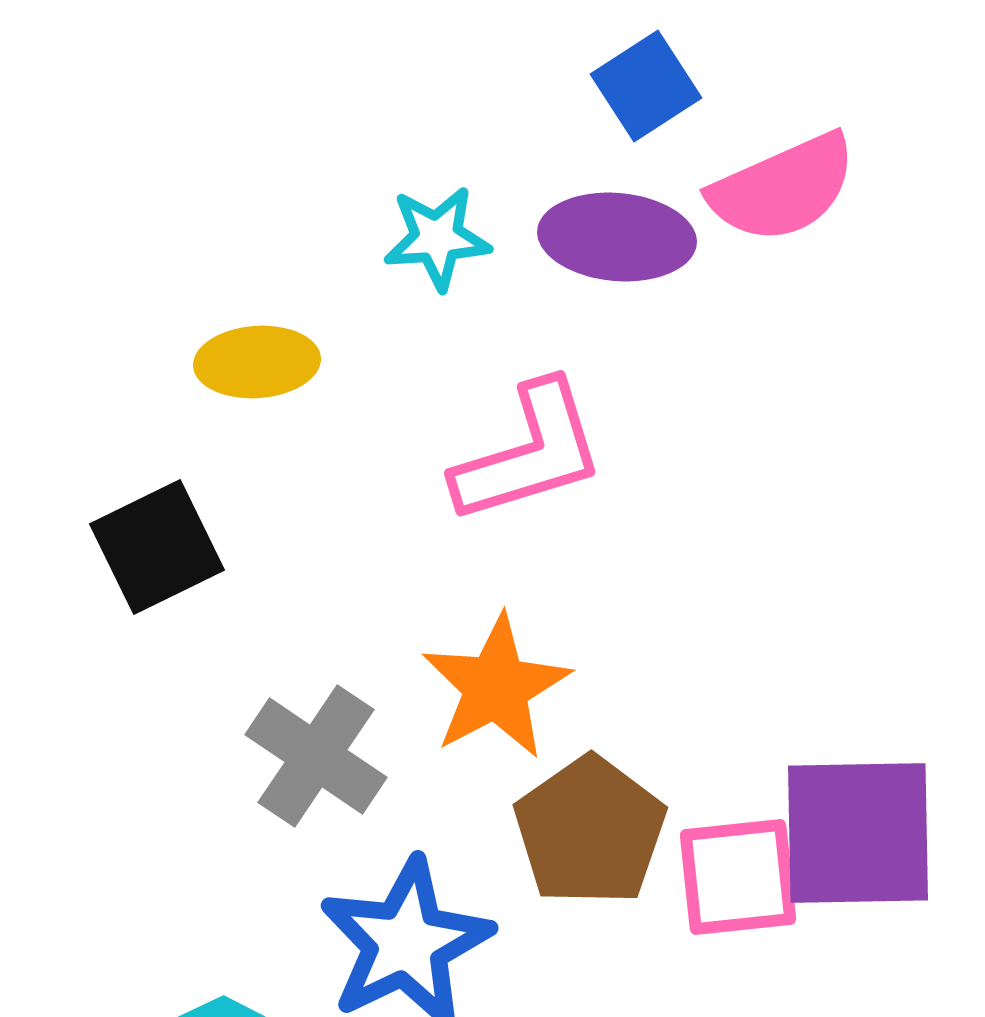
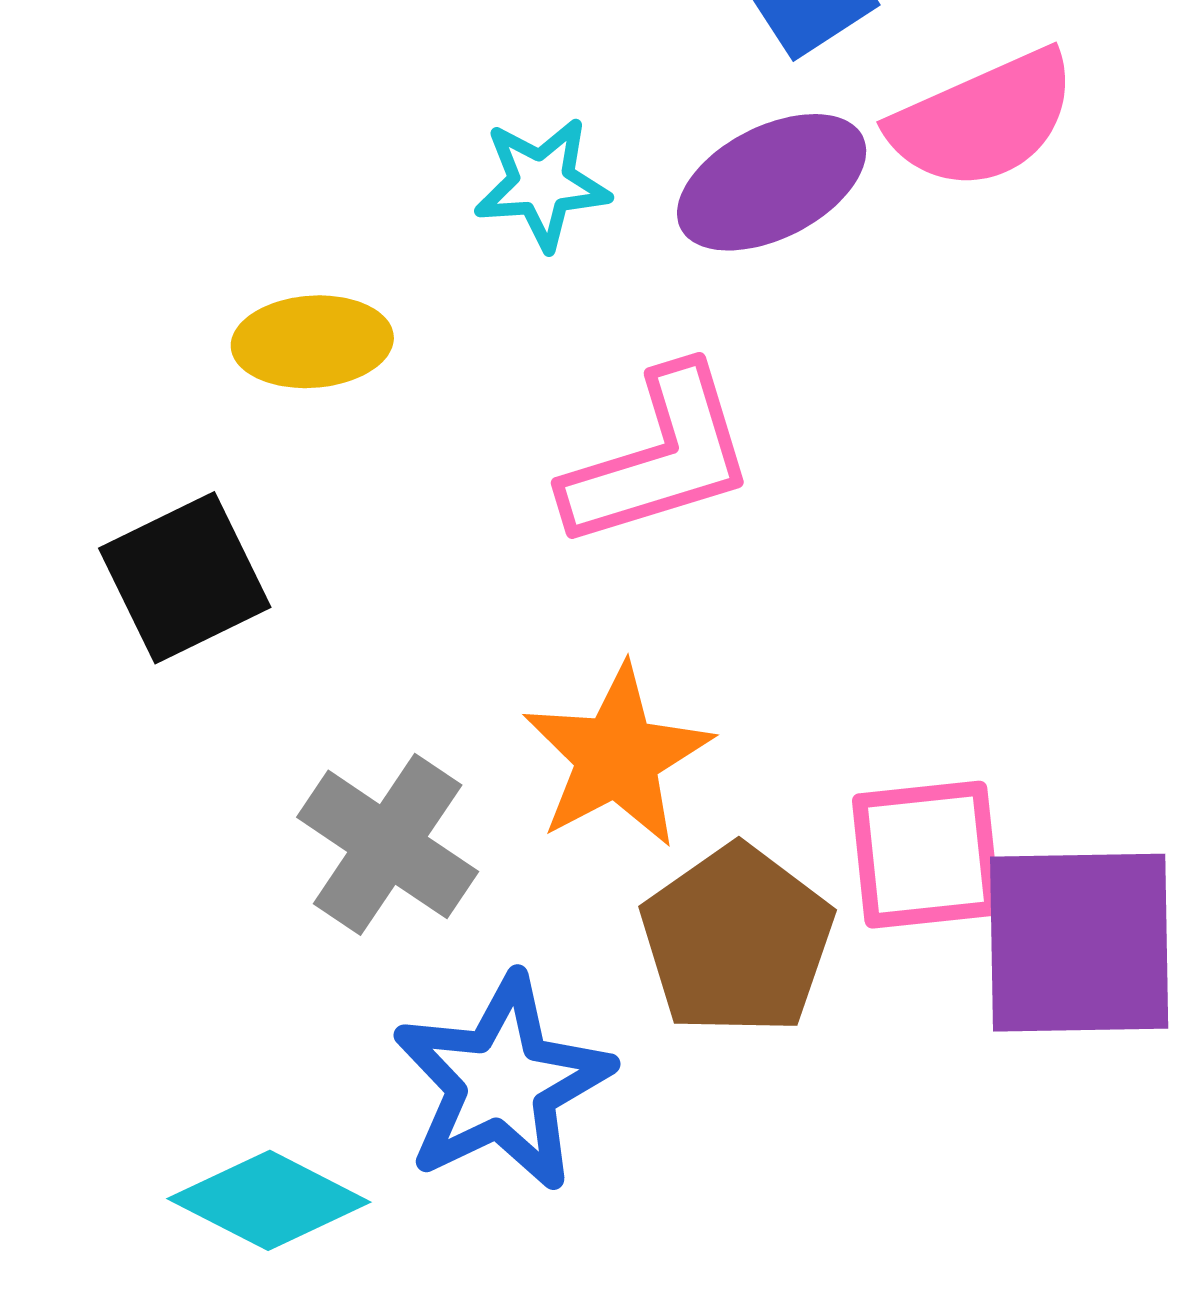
purple ellipse: (617, 237) -> (772, 182), turned -32
pink square: (738, 877) -> (926, 855), moved

